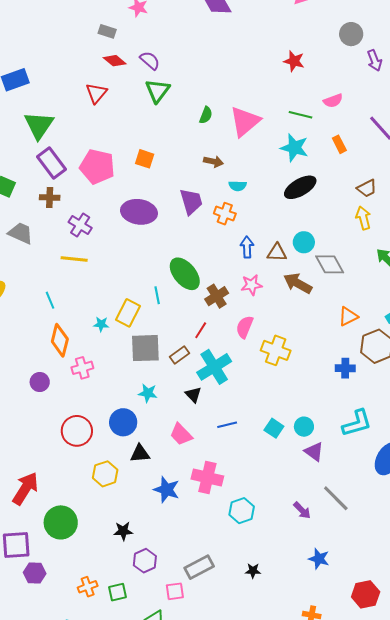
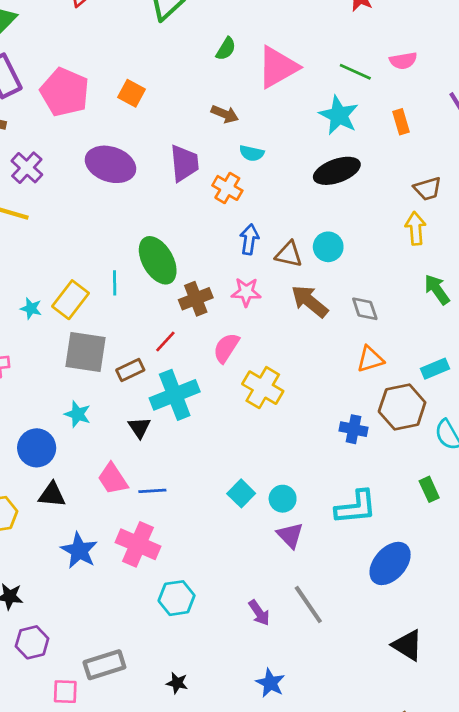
gray diamond: (330, 264) -> (365, 309), moved, size x0.7
blue line: (227, 425) -> (152, 491), moved

